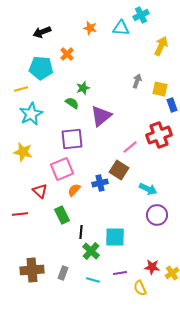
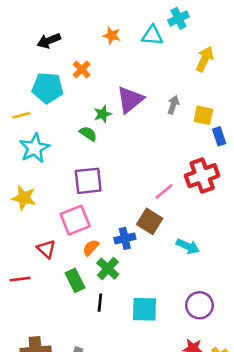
purple triangle: (101, 116) -> (130, 100), moved
purple circle: (157, 215) -> (199, 305), moved
green cross: (91, 251) -> (108, 269), moved

